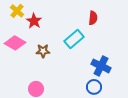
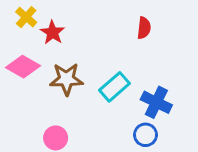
cyan rectangle: (74, 39) -> (114, 87), moved
brown star: (43, 51) -> (66, 79), size x1.5

